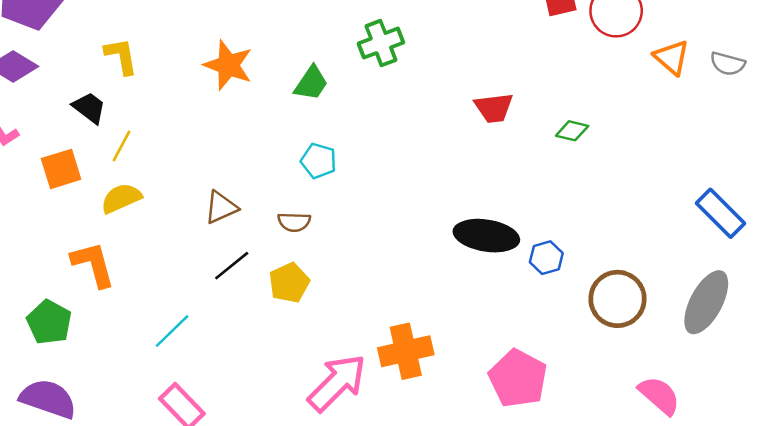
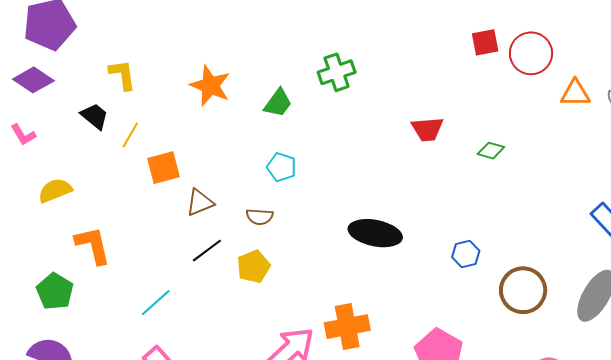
orange triangle: (672, 57) -> (575, 93), turned -44
yellow line: (121, 146) -> (130, 135), moved
orange square: (61, 169) -> (164, 168), moved
yellow semicircle: (121, 198) -> (55, 190), moved
black ellipse: (486, 236) -> (375, 233), moved

